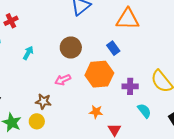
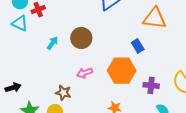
brown circle: (71, 47) -> (81, 38), moved

